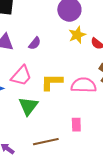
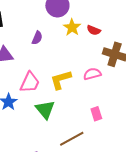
purple semicircle: (35, 43) -> (37, 38), moved
pink semicircle: (84, 85) -> (92, 74), size x0.7

